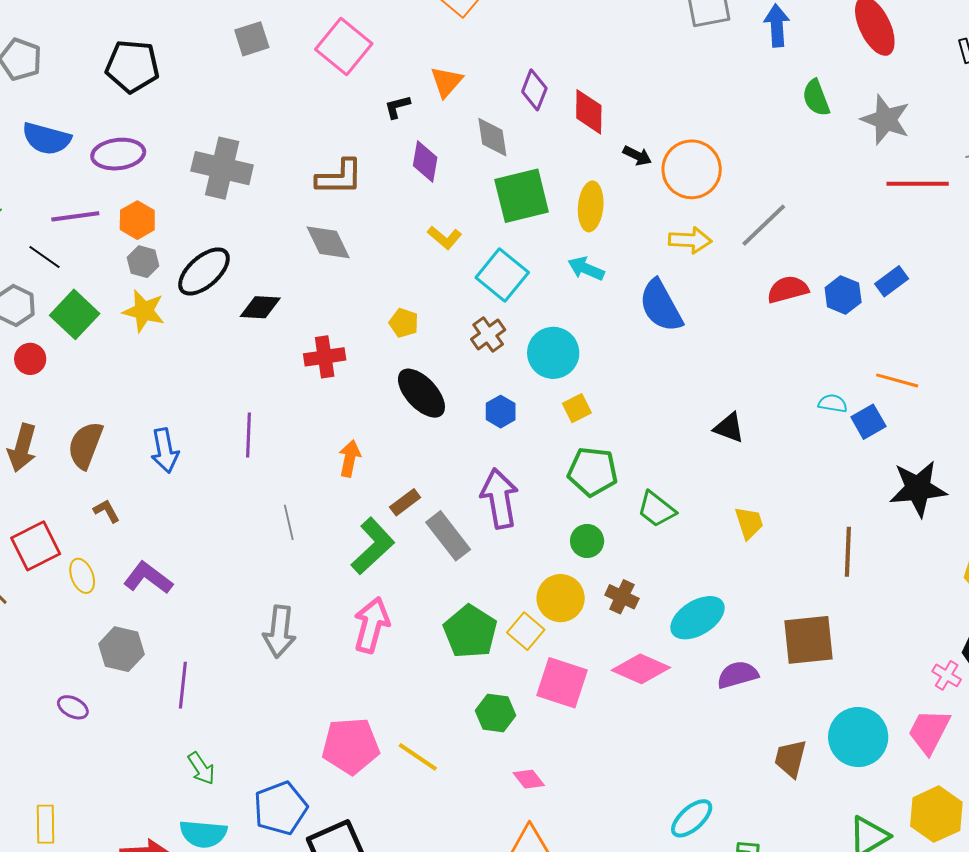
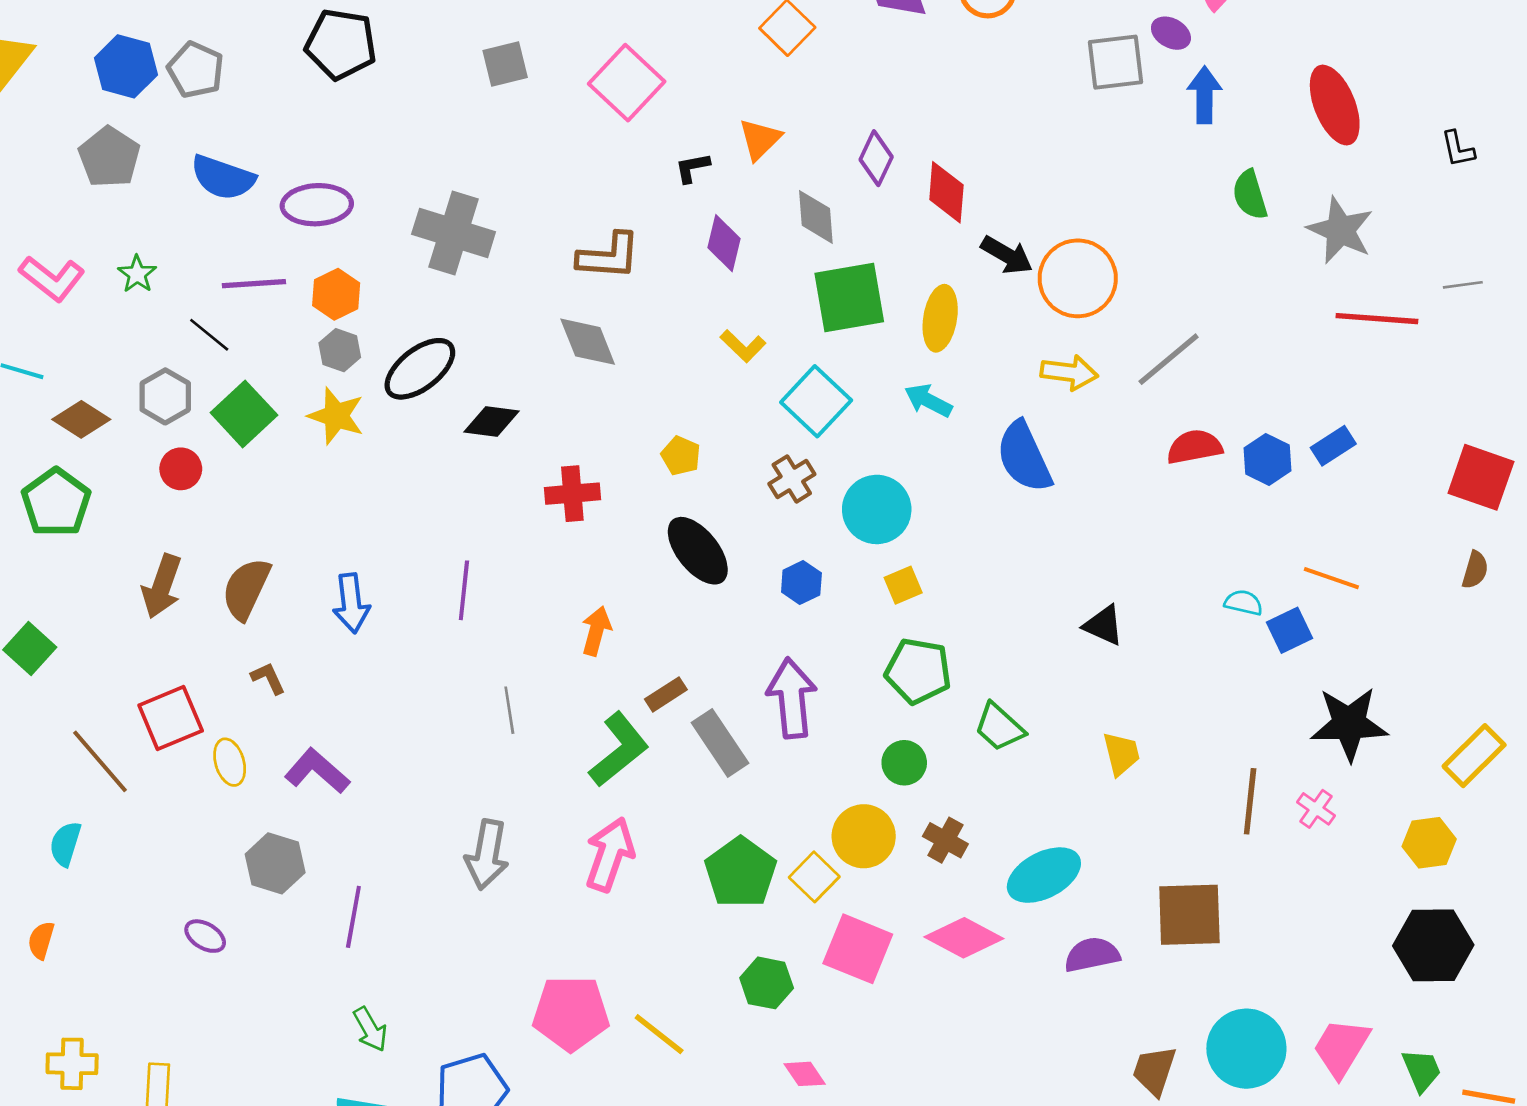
black pentagon: (132, 66) -> (341, 44), moved
black arrow: (637, 156) -> (1007, 255), size x1.4
pink cross: (947, 675) -> (1316, 809), moved

